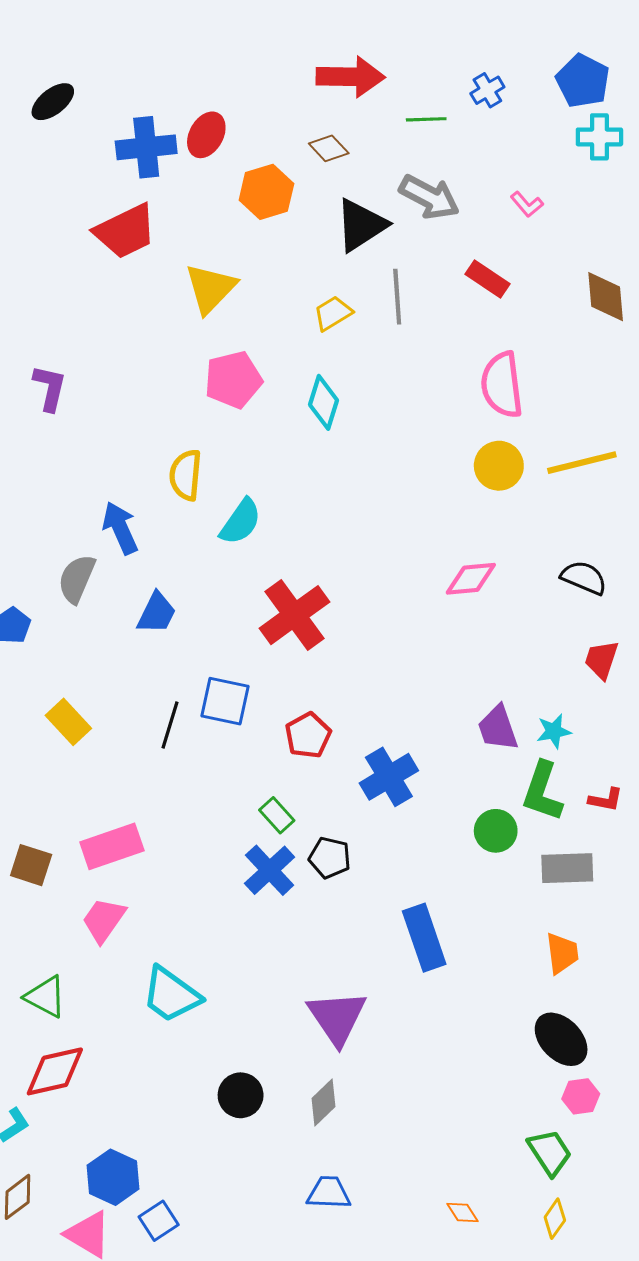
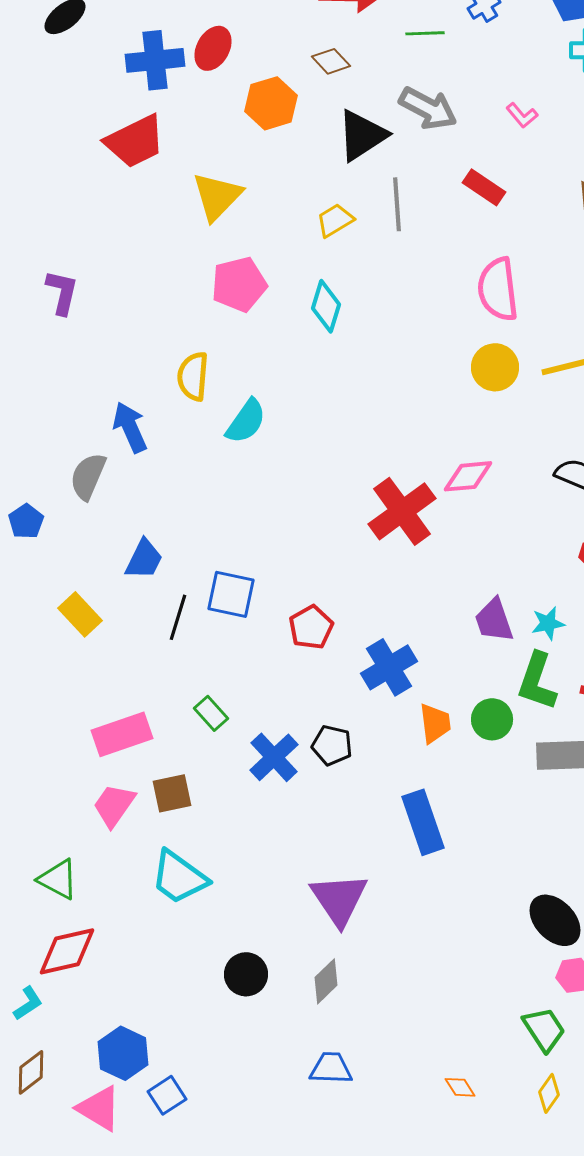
blue trapezoid: (157, 613) -> (144, 559), moved
red cross: (294, 615) -> (402, 511), moved
green rectangle: (277, 815) -> (211, 713), moved
brown square: (31, 865) -> (172, 793), moved, turned -30
orange trapezoid: (562, 953) -> (435, 723), moved

